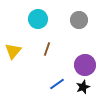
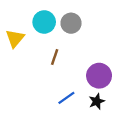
gray circle: (79, 20) -> (71, 23), moved
yellow triangle: (13, 51) -> (15, 38), moved

